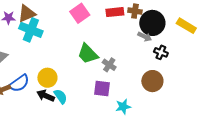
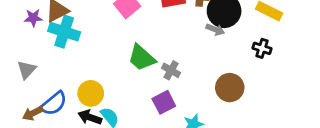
black cross: (161, 52) -> (262, 48), moved
purple square: (102, 89) -> (164, 102), turned -30

